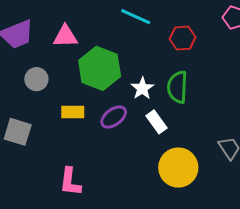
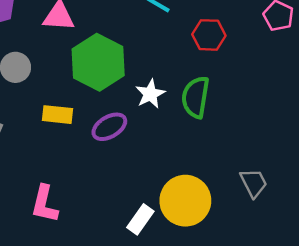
white rectangle: (157, 122) -> (140, 219), moved, turned 65

